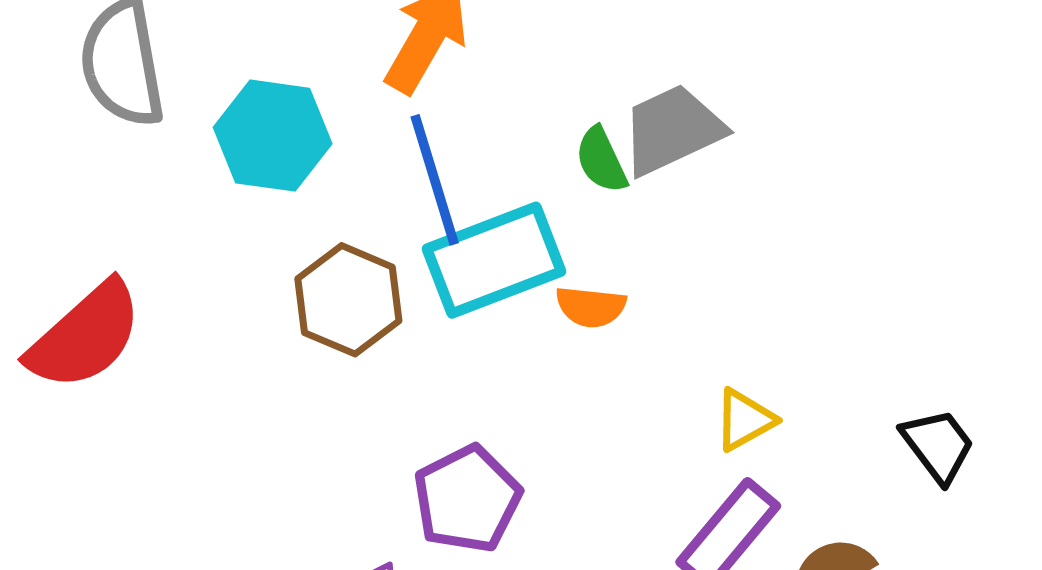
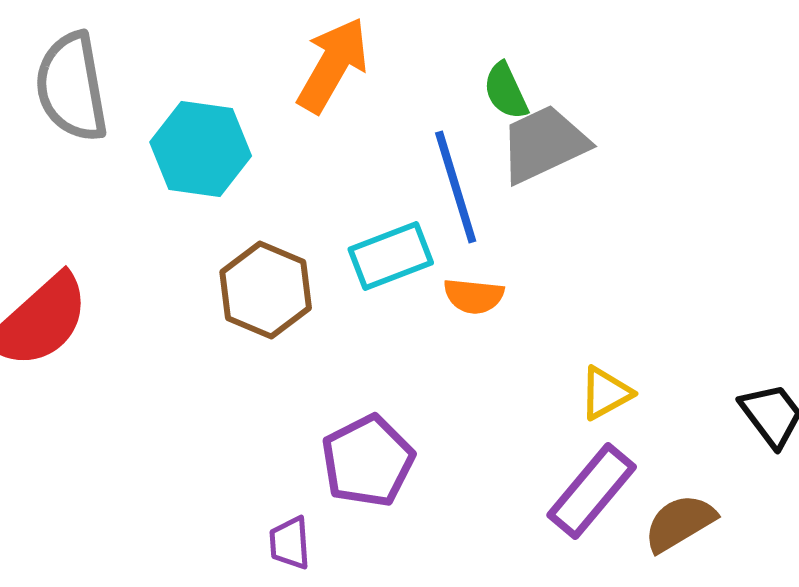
green semicircle: (601, 160) -> (506, 91), moved
blue line: (435, 180) -> (456, 187), moved
cyan rectangle: (494, 260) -> (391, 256), size x0.7

